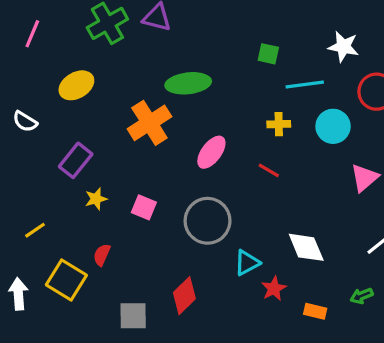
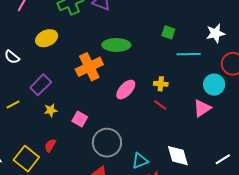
white star: (343, 47) -> (216, 33), turned -30
yellow cross: (279, 124) -> (161, 84), moved
cyan circle: (333, 126) -> (214, 85), moved
pink triangle: (364, 178) -> (202, 108), moved
gray circle: (208, 221) -> (107, 143), moved
yellow line: (35, 230) -> (13, 104), moved

